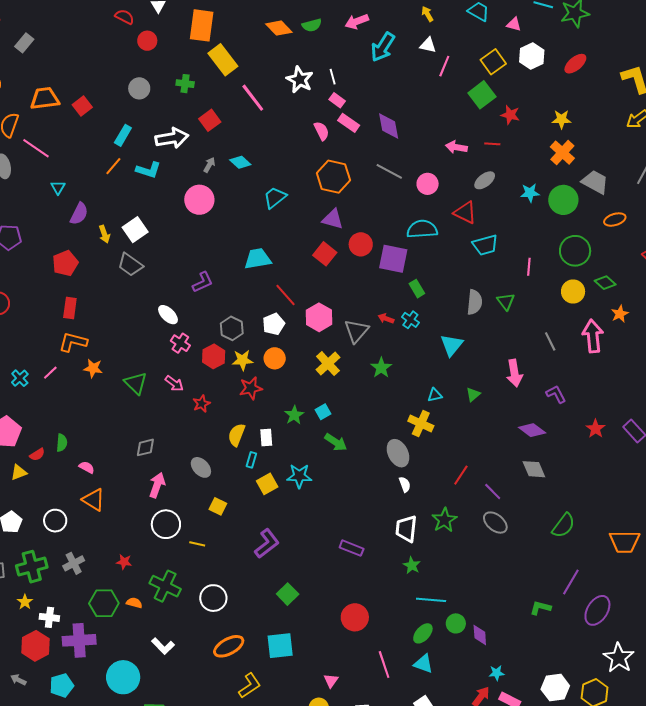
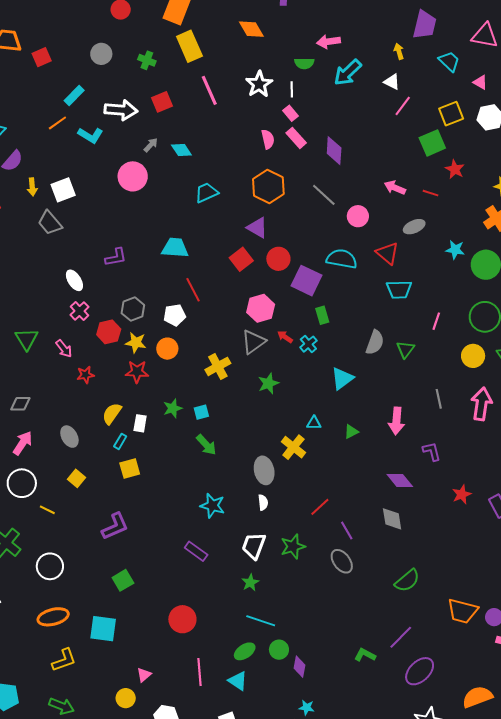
green semicircle: (312, 25) -> (304, 63), moved
pink hexagon: (319, 317) -> (261, 308), moved
cyan star: (299, 476) -> (212, 506), moved

